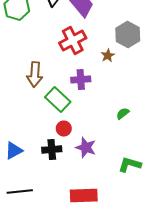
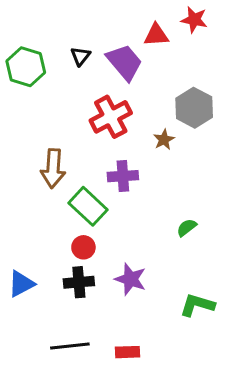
red circle: (64, 128) -> (83, 247), moved
black line: (20, 192) -> (70, 346), moved
red rectangle: (84, 196) -> (127, 352), size x0.6

